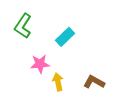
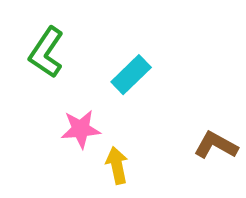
brown L-shape: (94, 82) -> (216, 145), moved

